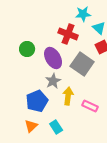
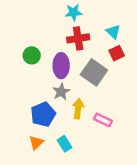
cyan star: (83, 14) -> (74, 12), moved
red cross: (68, 34) -> (78, 38), turned -30
purple ellipse: (53, 58) -> (61, 66), turned 30

